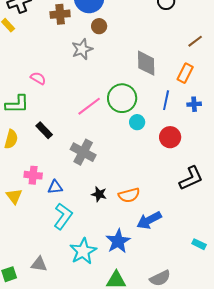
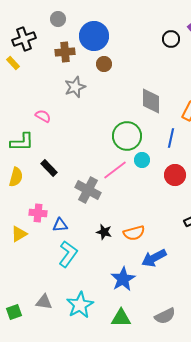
gray star: (82, 49) -> (75, 87), moved
pink line: (89, 106) -> (115, 170), moved
yellow triangle: (14, 196) -> (19, 234), turned 36
cyan star: (83, 251) -> (80, 305), moved

